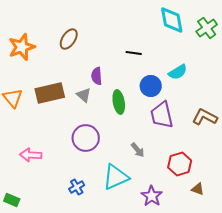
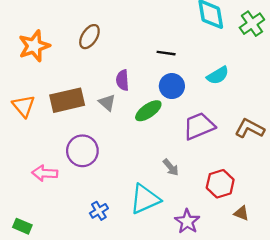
blue circle: (151, 86) -> (172, 86), moved
green ellipse: (119, 102) -> (148, 111), turned 65
purple trapezoid: (162, 115) -> (199, 126), turned 80
purple circle: (86, 138) -> (82, 151), moved

